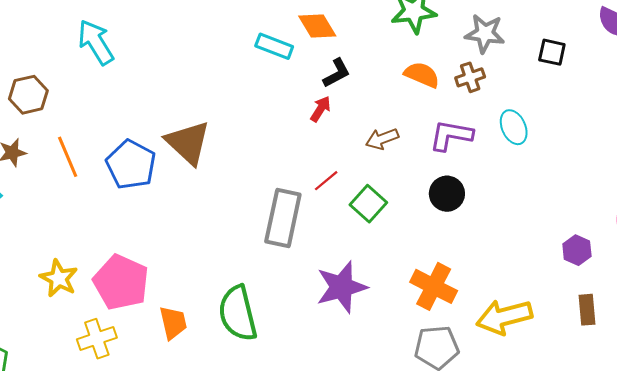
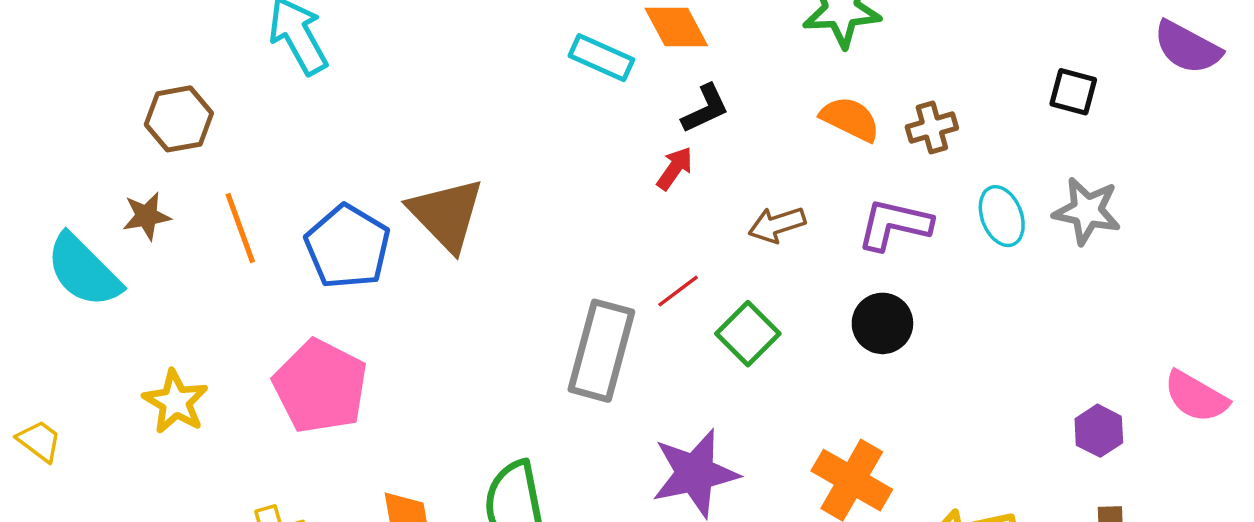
gray star: (485, 34) -> (1087, 211), moved
yellow star: (59, 278) -> (175, 402), moved
pink pentagon: (121, 282) -> (320, 386), moved

